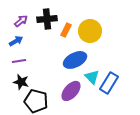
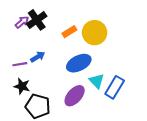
black cross: (47, 19) -> (37, 20), moved, turned -30
orange rectangle: (66, 30) -> (69, 32), turned 32
blue arrow: (16, 41) -> (38, 57), moved

